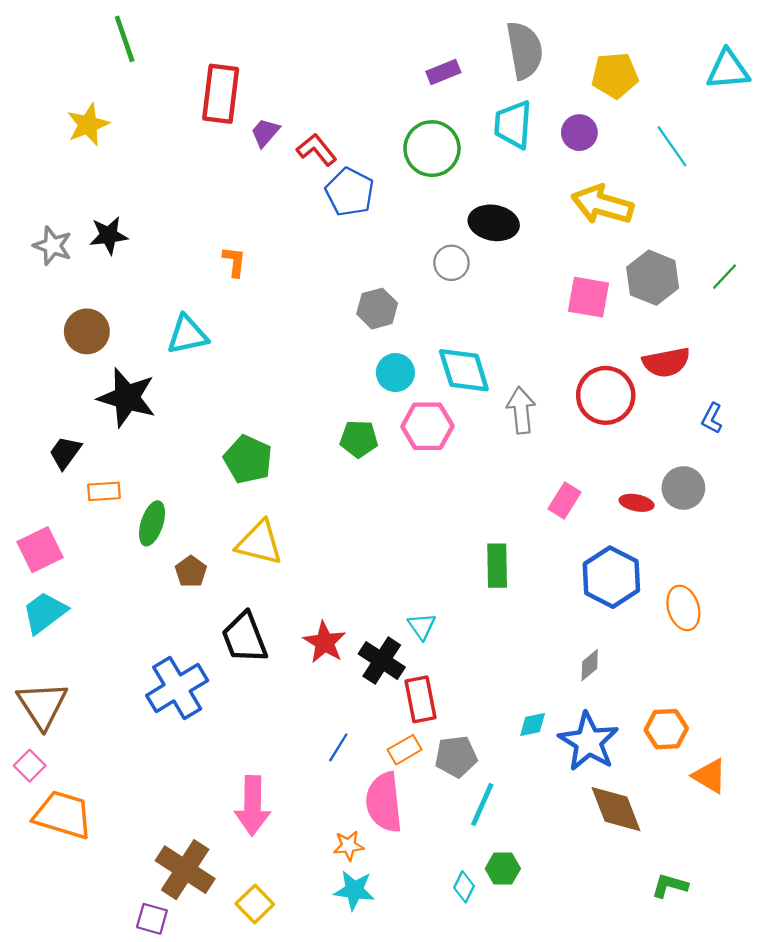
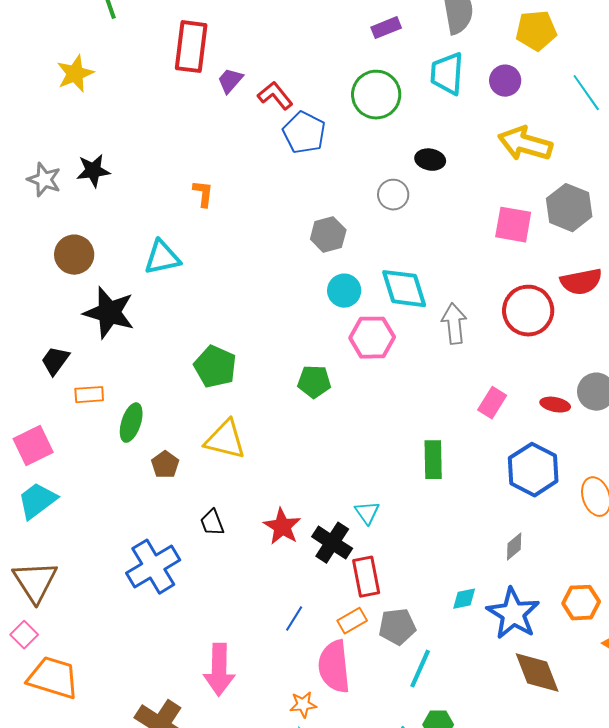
black ellipse: (494, 223) -> (430, 160), size x0.7
green pentagon: (359, 439) -> (314, 382), moved
black trapezoid: (245, 638) -> (212, 523), size x0.6

